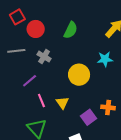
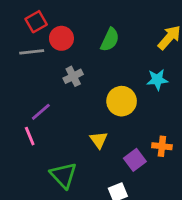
gray line: (16, 51) -> (32, 52), moved
gray cross: (44, 57) -> (73, 76), turned 32
purple line: (30, 81) -> (41, 112), moved
pink line: (41, 100) -> (30, 136), moved

